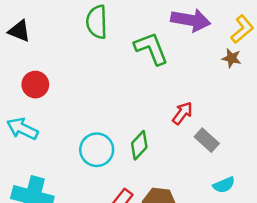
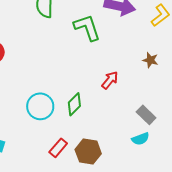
brown star: (232, 58) -> (150, 60), moved
gray rectangle: (207, 140) -> (146, 115), moved

